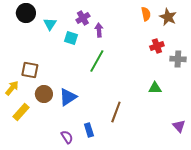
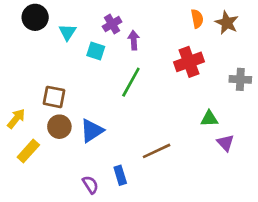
red cross: (157, 46) -> (189, 62), moved, size x1.5
brown square: (30, 70) -> (54, 97), moved
brown line: (116, 112) -> (157, 151), turned 45
purple triangle: (179, 126) -> (225, 143), moved

